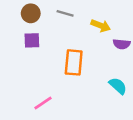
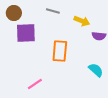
brown circle: (31, 13) -> (14, 13), moved
purple square: (32, 40) -> (26, 33), size x1.5

